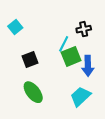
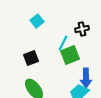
cyan square: (15, 27) -> (37, 21), moved
blue arrow: (88, 66) -> (86, 78), moved

